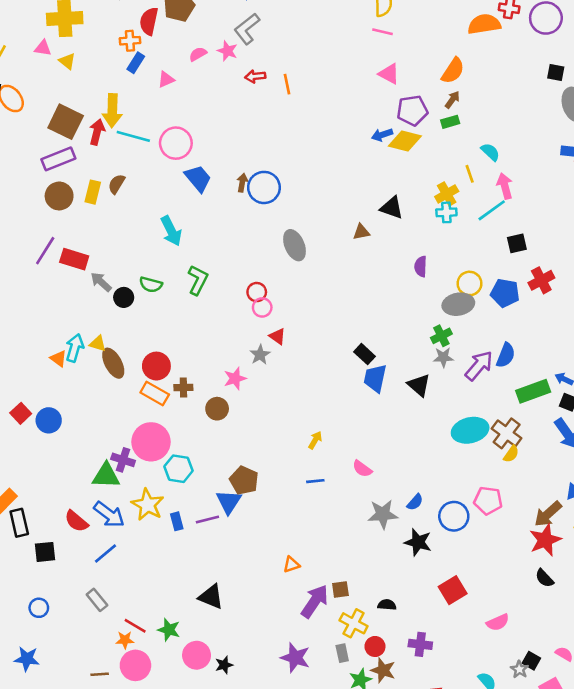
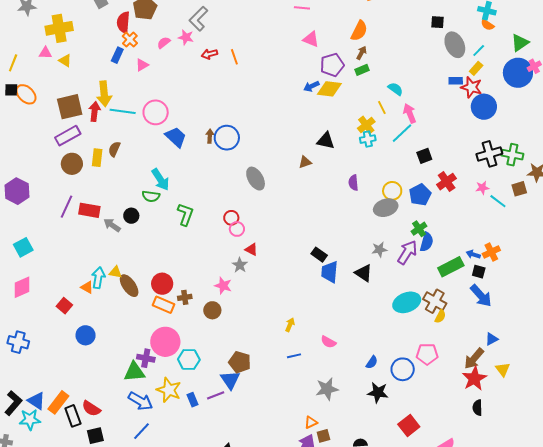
orange cross: (130, 41) -> (130, 40), moved, turned -35
brown square: (66, 122) -> (70, 107), turned -32
green semicircle: (151, 285) -> (151, 196), moved
blue pentagon: (505, 293) -> (420, 195), turned -30
black circle: (124, 297) -> (131, 216), moved
green cross: (441, 336) -> (419, 229), moved
pink star: (235, 378) -> (223, 286), turned -30
red square: (21, 413) -> (64, 306), moved
gray star: (383, 514) -> (327, 389), moved
red semicircle: (76, 521) -> (91, 409), moved
orange triangle: (291, 565) -> (311, 422), moved
black semicircle: (544, 578) -> (477, 408), turned 49

